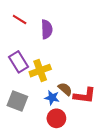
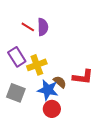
red line: (20, 20) -> (28, 27), moved
red L-shape: (85, 96) -> (83, 77), moved
blue star: (52, 98) -> (48, 90), size x1.5

